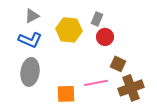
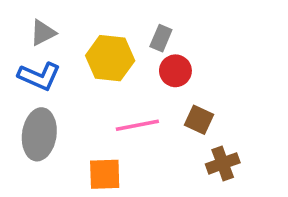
pink line: (96, 83) -> (137, 125), moved
brown cross: (131, 88) -> (223, 163), size x0.7

